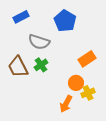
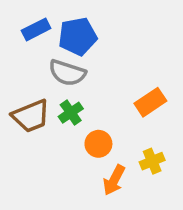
blue pentagon: (65, 21) -> (78, 36), moved, turned 30
brown trapezoid: (18, 67) -> (31, 116), turned -85
orange circle: (76, 83) -> (98, 144), moved

